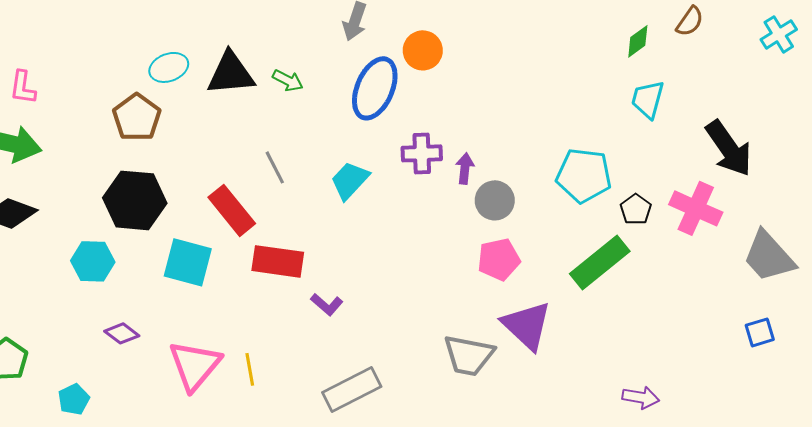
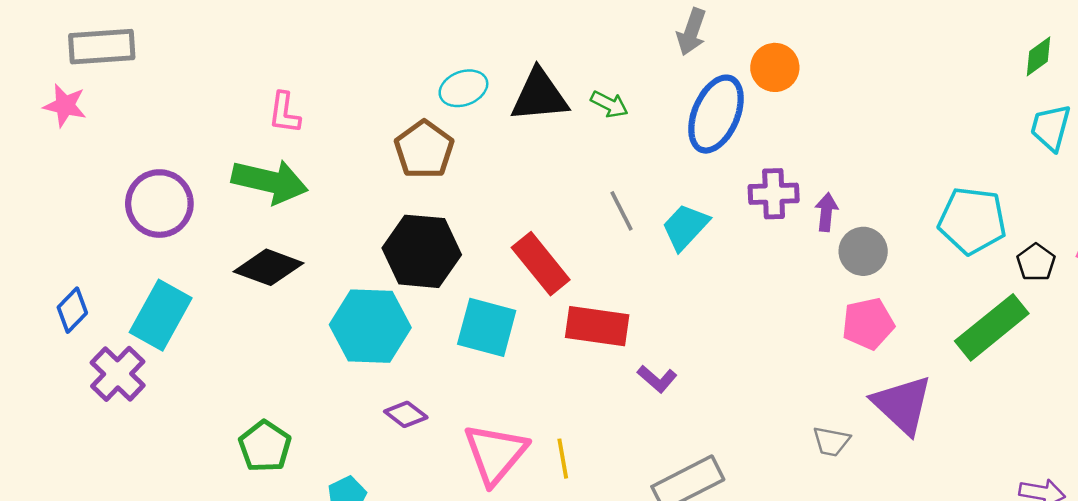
gray line: (275, 167) -> (622, 211), moved
cyan hexagon: (93, 261) -> (370, 326), size x1.5
gray trapezoid: (469, 355) -> (831, 441), size x0.6

